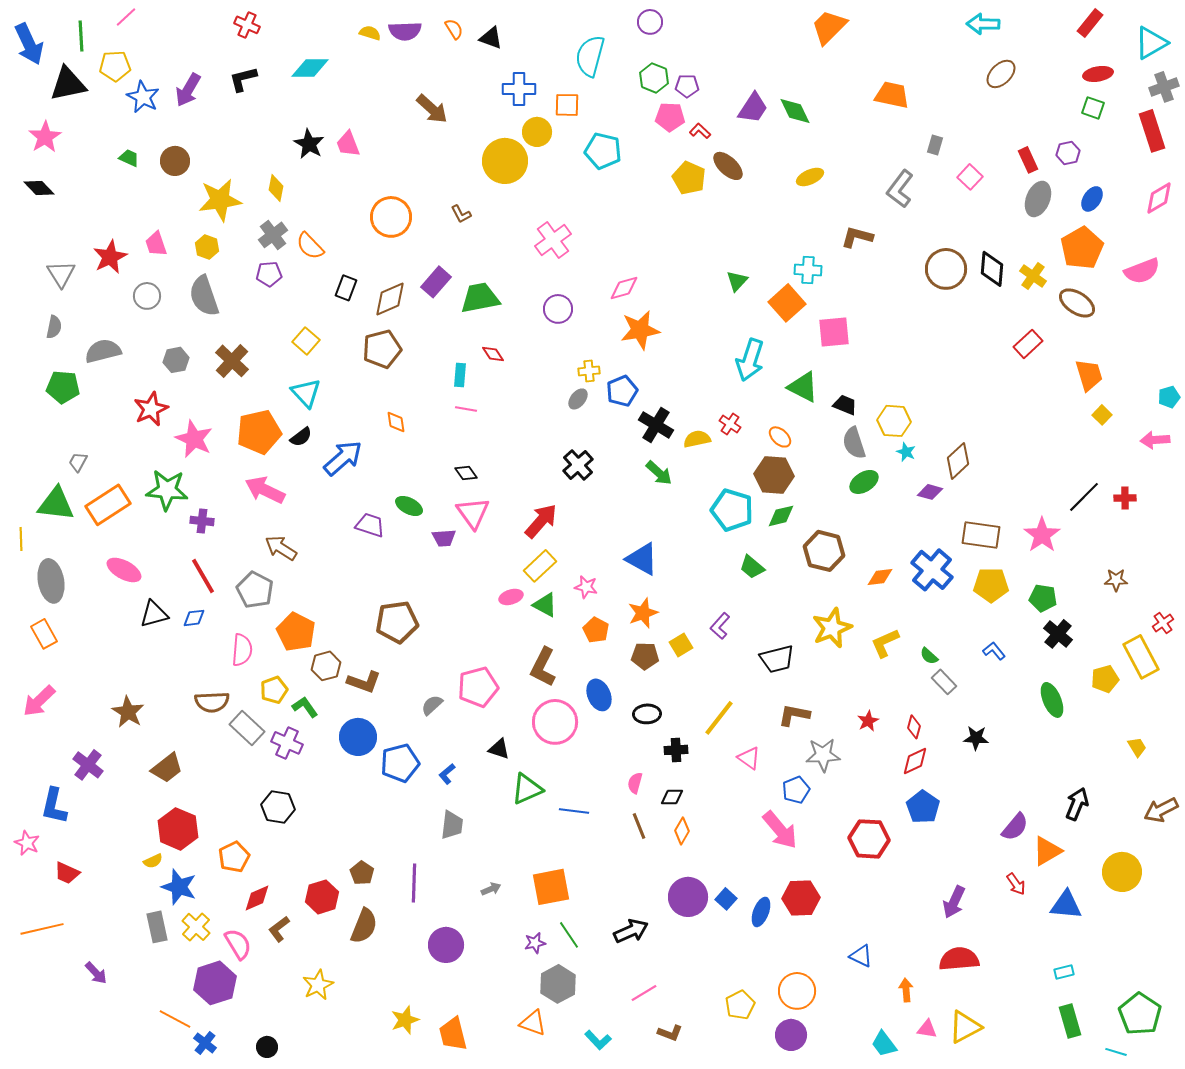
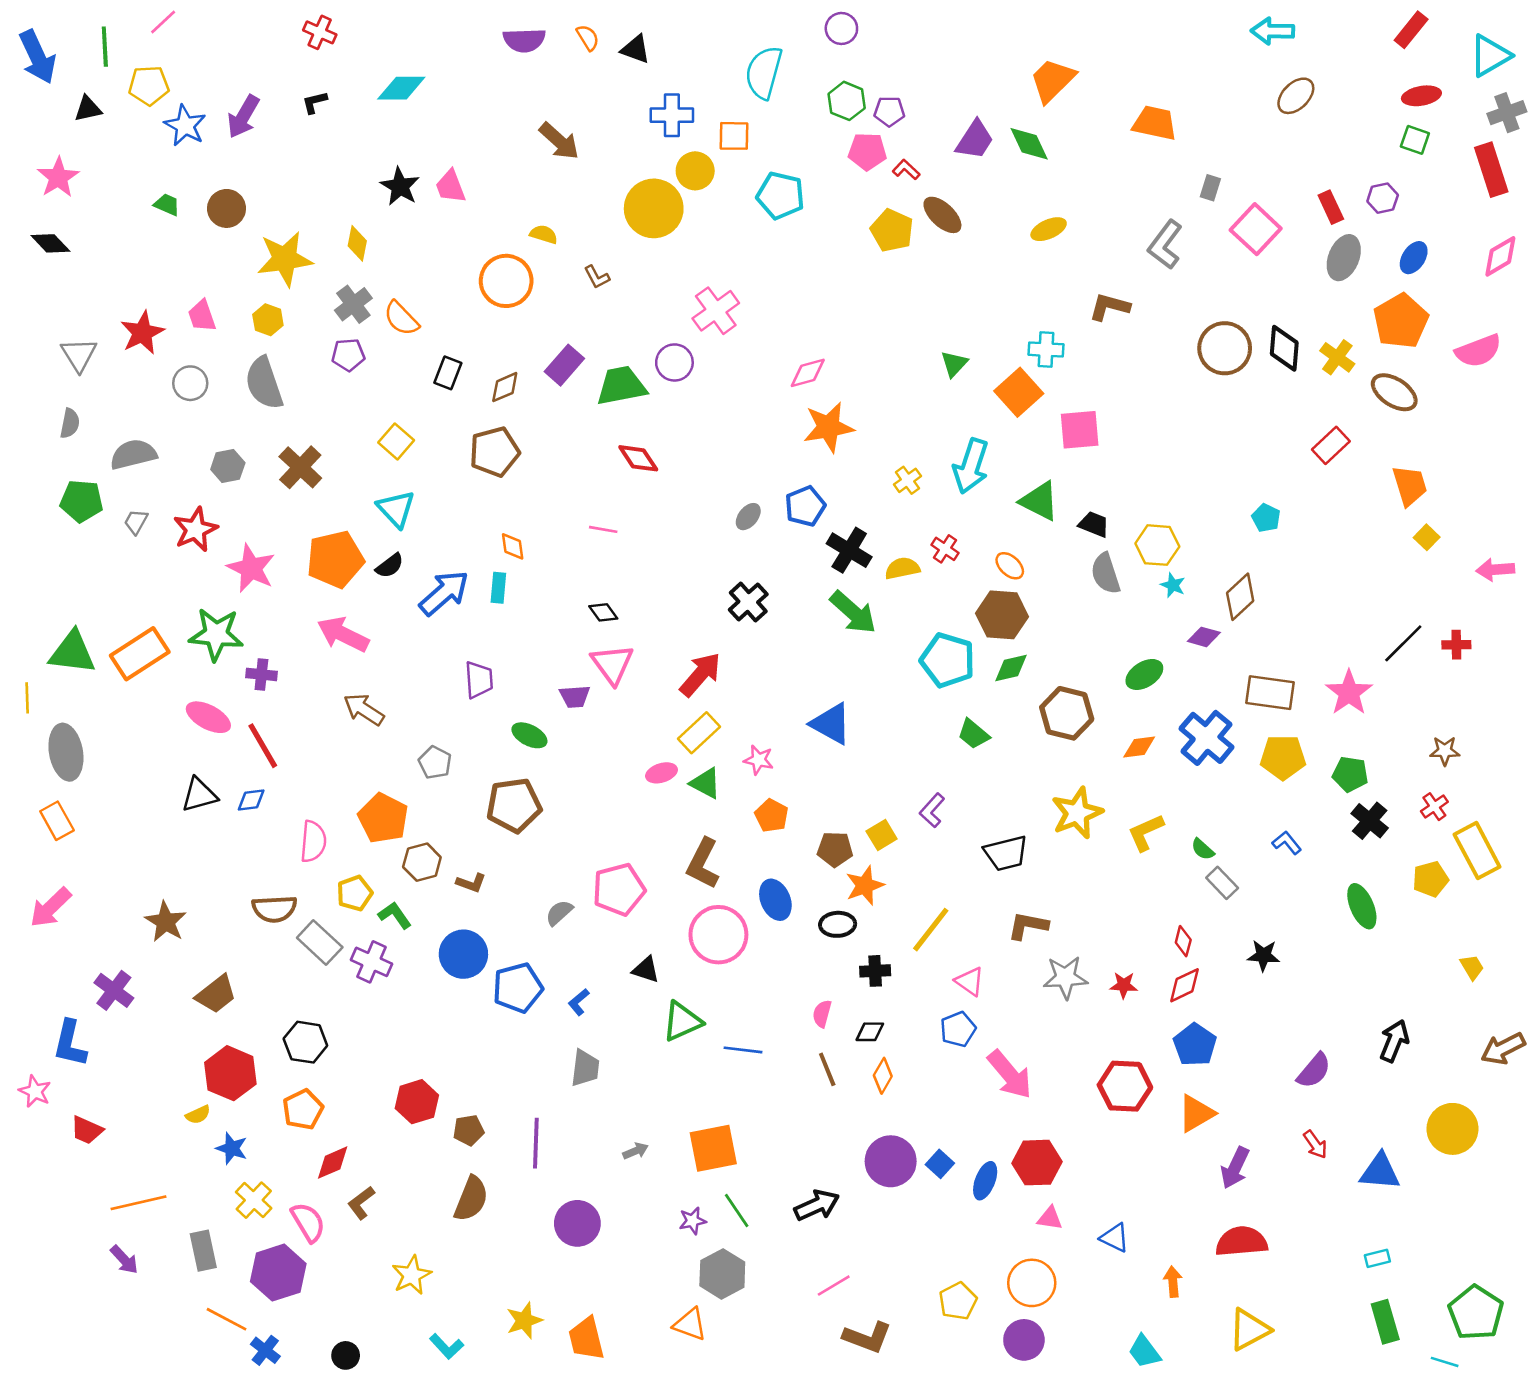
orange trapezoid: (829, 27) -> (1052, 80), moved
yellow semicircle: (370, 33) -> (544, 234), moved
black L-shape: (243, 79) -> (315, 102), size x0.7
black triangle: (68, 84) -> (88, 109), size x0.6
pink square: (970, 177) -> (1256, 229), size x1.5
brown diamond: (390, 299) -> (505, 387), size x0.7
purple circle: (558, 309) -> (674, 362), moved
red diamond: (493, 354) -> (638, 458), size x1.4
yellow cross: (589, 371) -> (907, 480), moved, turned -30
cyan rectangle: (460, 375) -> (498, 588), moved
cyan pentagon: (1169, 397) -> (1266, 518), moved, turned -30
gray trapezoid: (78, 462) -> (136, 522), moved
green arrow: (659, 473) -> (853, 612), size x1.4
green ellipse: (864, 482) -> (1144, 674), moved
green ellipse: (409, 506) -> (529, 735), moved
purple trapezoid: (370, 525) -> (479, 680), turned 68
pink ellipse: (124, 570) -> (208, 717), moved
gray pentagon: (255, 590) -> (435, 763), moved, size x0.7
orange star: (643, 613) -> (865, 886), moved
red cross: (1163, 623) -> (1434, 807), moved
brown L-shape: (364, 682) -> (471, 883), size x0.7
red star: (868, 721) -> (1124, 985), moved, turned 30
blue pentagon: (796, 790) -> (958, 1029), moved
black hexagon: (278, 807) -> (305, 1042), moved
orange triangle: (1047, 851) -> (1196, 1113), moved
brown pentagon: (362, 873) -> (469, 1130), turned 30
blue star: (179, 887) -> (232, 1148), size x0.7
red hexagon: (322, 897) -> (417, 1102), moved
gray rectangle: (157, 927) -> (203, 1251), moved
orange line: (42, 929) -> (138, 1203), moved
pink triangle: (927, 1029) -> (1050, 1218), moved
brown L-shape: (670, 1033) -> (867, 1337), size x1.5
cyan L-shape: (598, 1040) -> (447, 1346), moved

